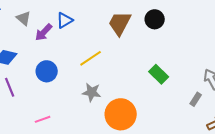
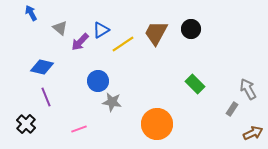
yellow line: (91, 58) -> (123, 44), moved
blue circle: (47, 71) -> (98, 81), moved
gray star: (92, 92) -> (112, 102), moved

